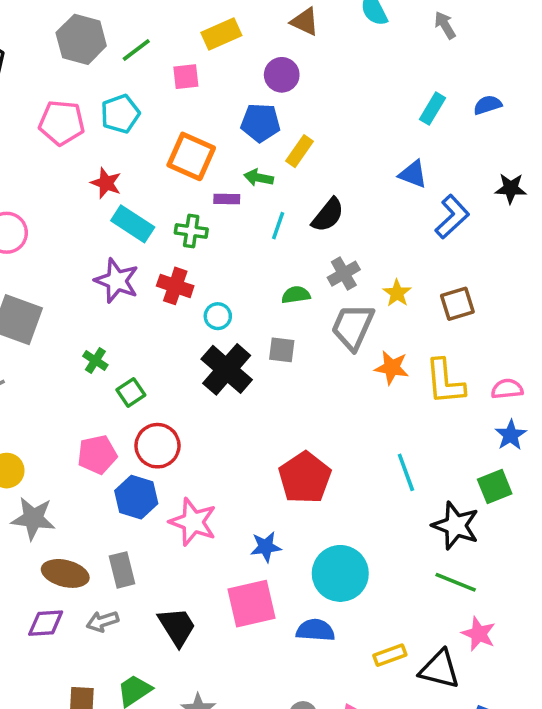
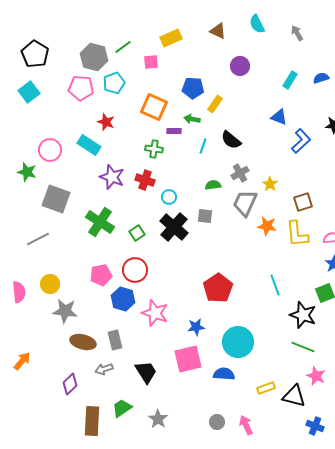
gray hexagon: (81, 39) -> (94, 57), moved
purple circle: (282, 75) -> (240, 66), moved
black semicircle: (328, 215) -> (231, 140), turned 90
cyan rectangle: (133, 224) -> (89, 145), moved
brown square: (457, 304) -> (303, 202), moved
green cross: (95, 361) -> (100, 222), size x2.0
green square: (131, 392) -> (137, 233), moved
purple diamond: (46, 623) -> (70, 384), moved, turned -40

